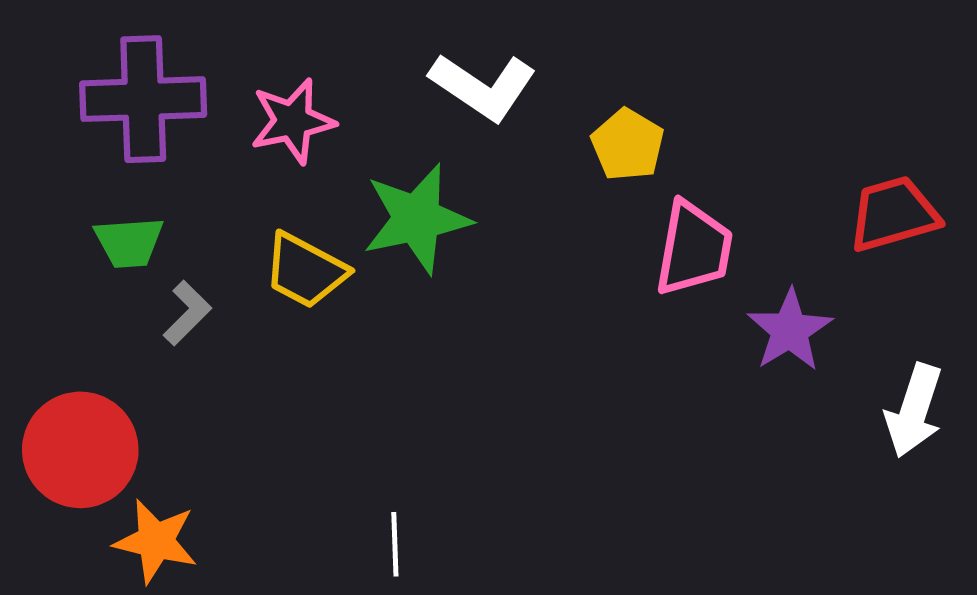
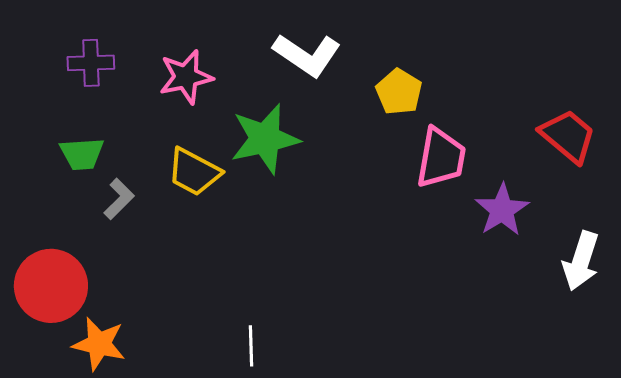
purple cross: (143, 99) -> (91, 63), size x0.6
red trapezoid: (894, 214) -> (568, 136), turned 56

